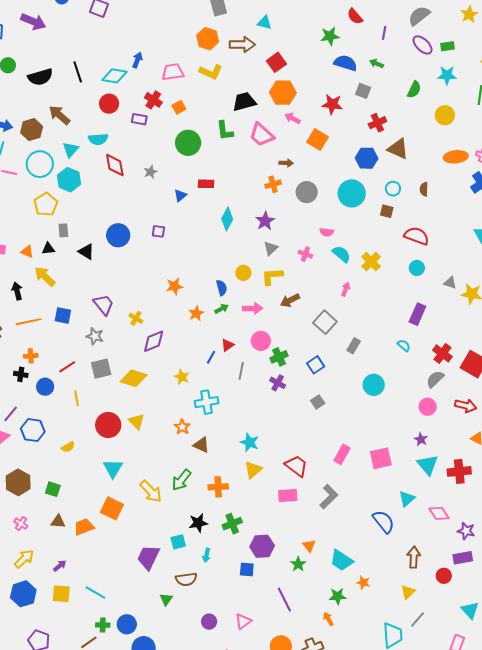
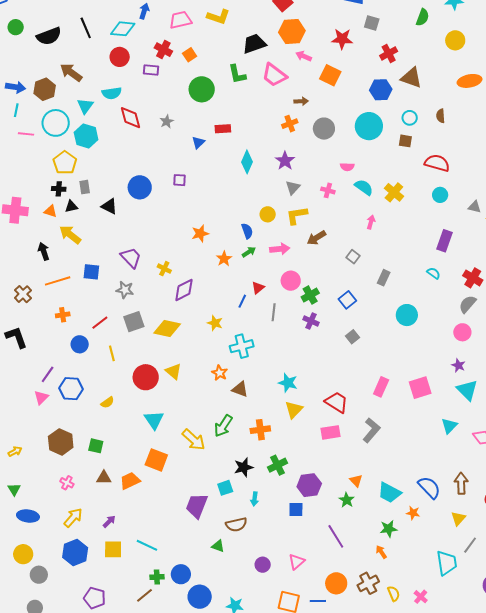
gray square: (325, 322) -> (353, 257), size x0.6
black cross: (21, 374) -> (59, 189), moved
blue semicircle: (384, 522) -> (429, 487), moved
green triangle: (166, 599) -> (218, 546), turned -40

